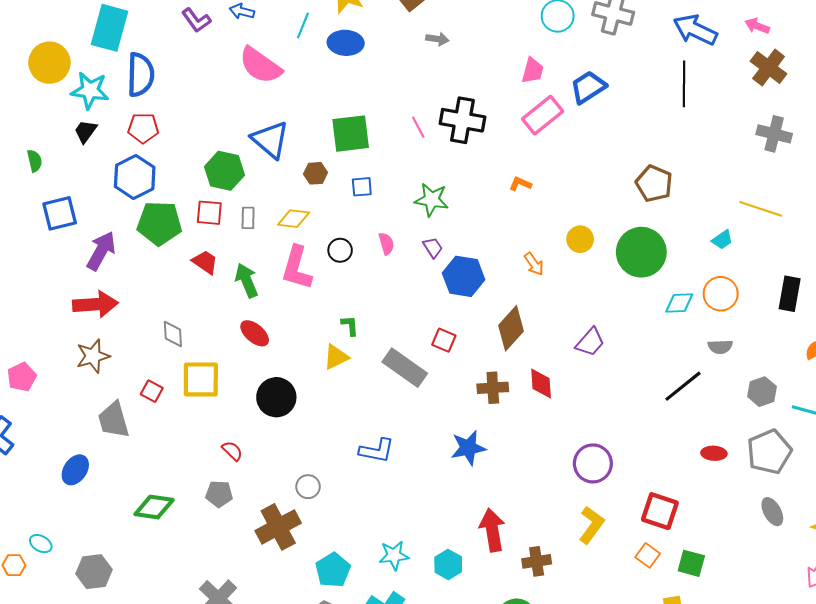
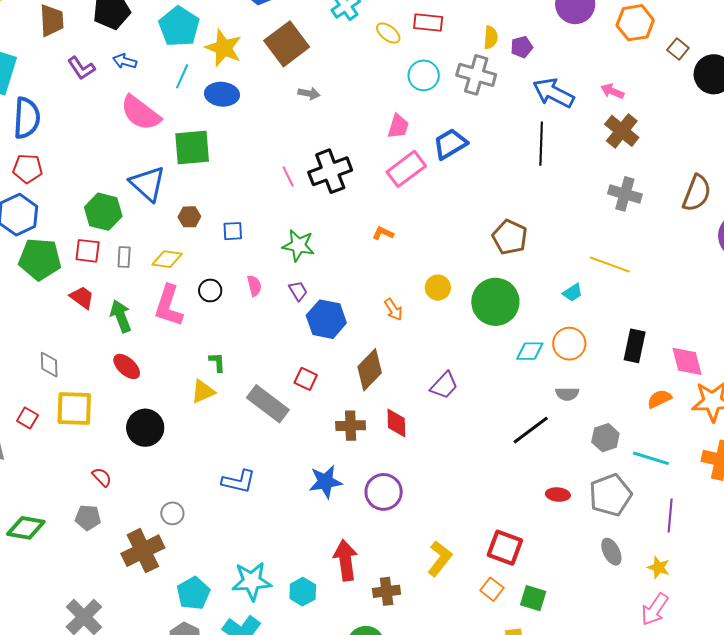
black cross: (462, 120) -> (330, 171), turned -33
green square: (351, 134) -> (192, 148), moved
purple circle: (593, 463) -> (384, 492), moved
cyan star: (394, 555) -> (252, 581), size x1.4

